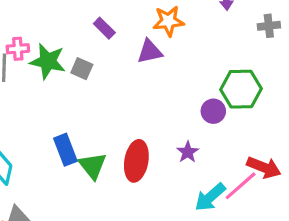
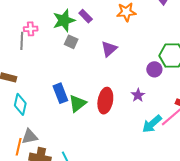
purple triangle: (150, 52) -> (109, 49), moved, turned -30
green star: (48, 61) -> (64, 20), moved, turned -30
green triangle: (93, 166) -> (77, 103), turned 30

